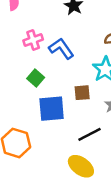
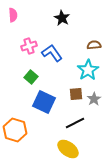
brown square: (82, 93) -> (76, 94), moved
blue square: (52, 109) -> (44, 102), turned 30

